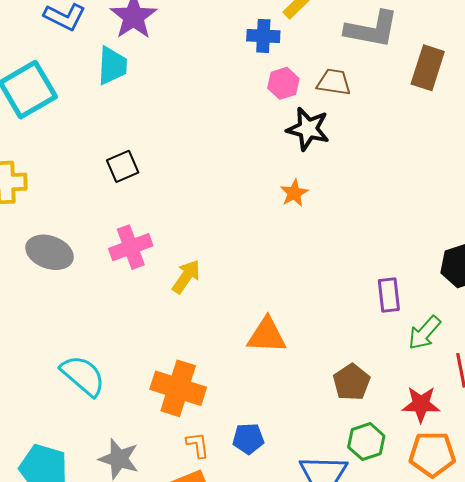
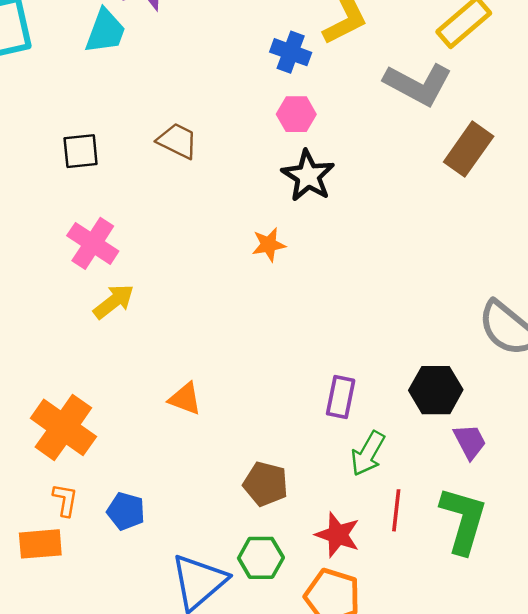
brown trapezoid: (334, 82) -> (177, 141), moved
pink cross: (131, 247) -> (93, 243), moved, turned 36
green arrow: (424, 333) -> (368, 454), turned -30
orange triangle: (267, 335) -> (185, 399), size x0.7
brown pentagon: (351, 382) -> (266, 484), turned 30

